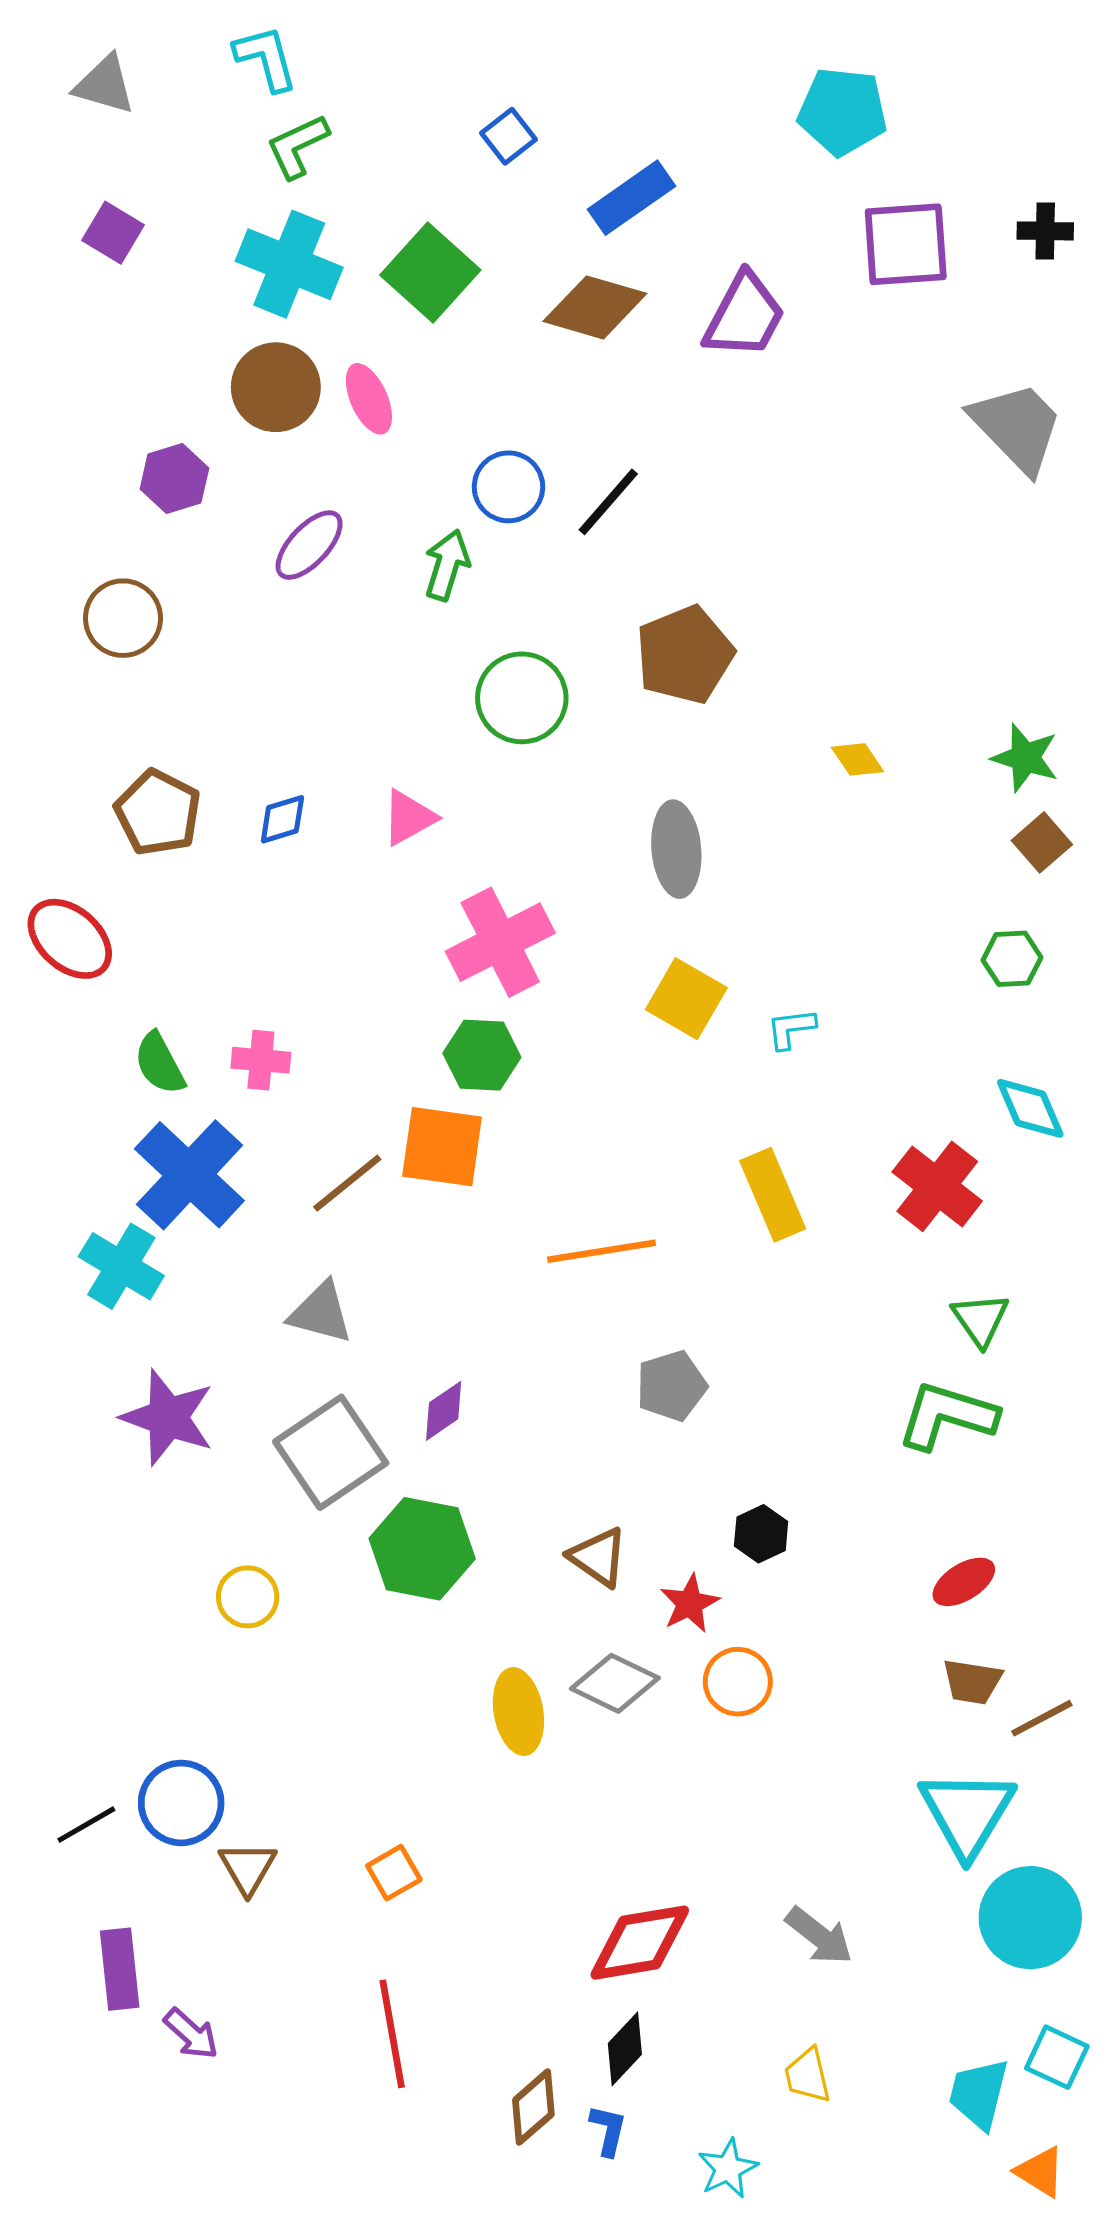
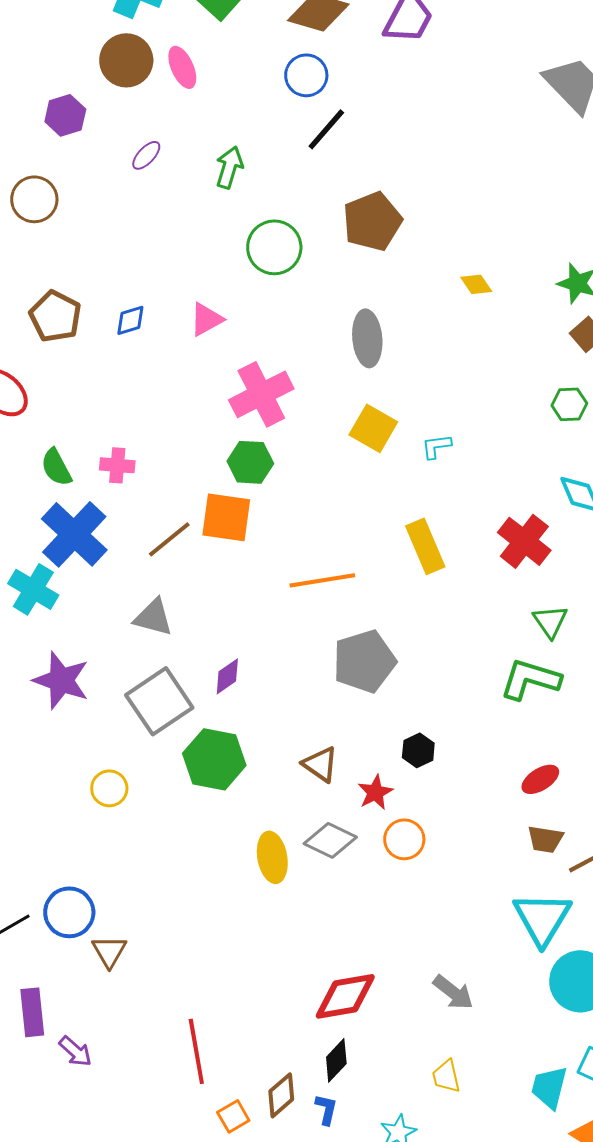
blue circle: (508, 487) -> (306, 75), moved
purple ellipse: (309, 545) -> (146, 155), size x0.7
gray pentagon: (671, 1386) -> (364, 661), size x1.5
orange square: (394, 1873) -> (233, 1116), moved

